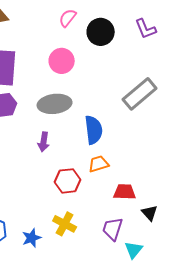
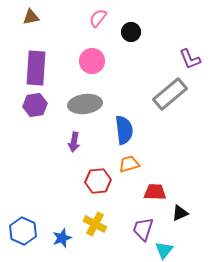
purple L-shape: (146, 29) -> (190, 59), moved
black circle: (101, 32) -> (131, 32), size x0.7
black triangle: (150, 213) -> (180, 213), turned 48

